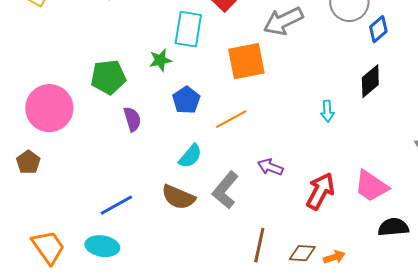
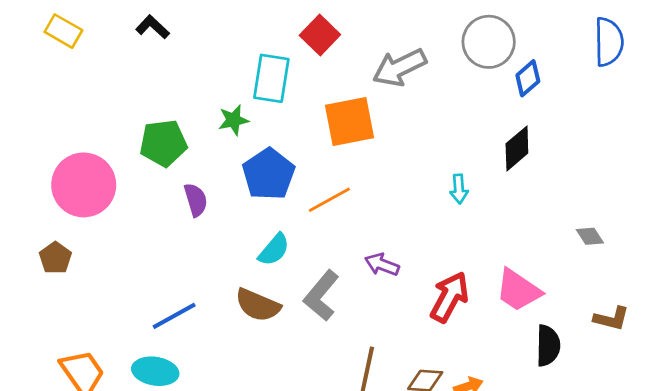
blue pentagon: (186, 100) -> (269, 174), size x1.4
black semicircle: (393, 227) -> (548, 346), turned 96

